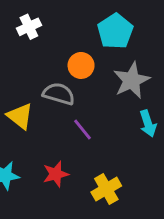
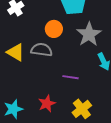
yellow triangle: (20, 116) -> (16, 52), moved
purple line: (83, 129) -> (70, 77), moved, turned -35

